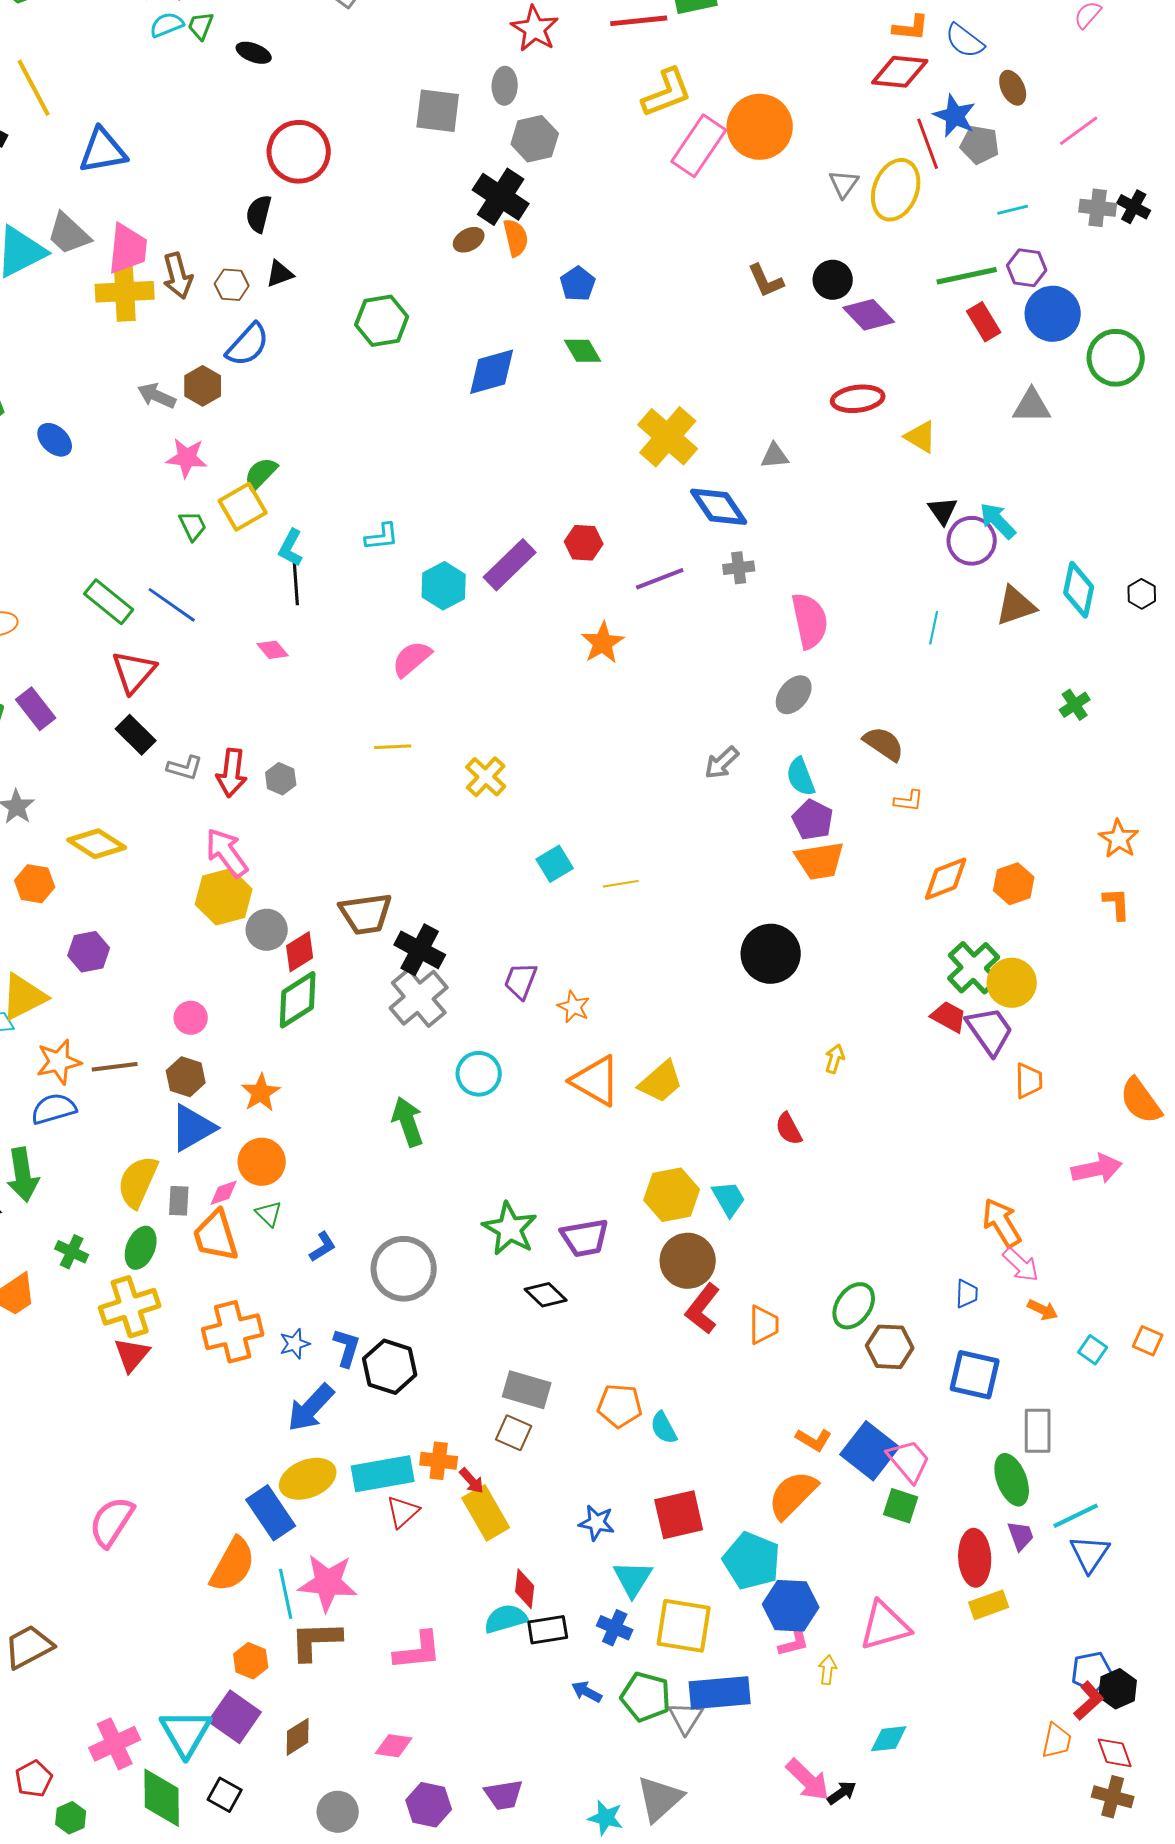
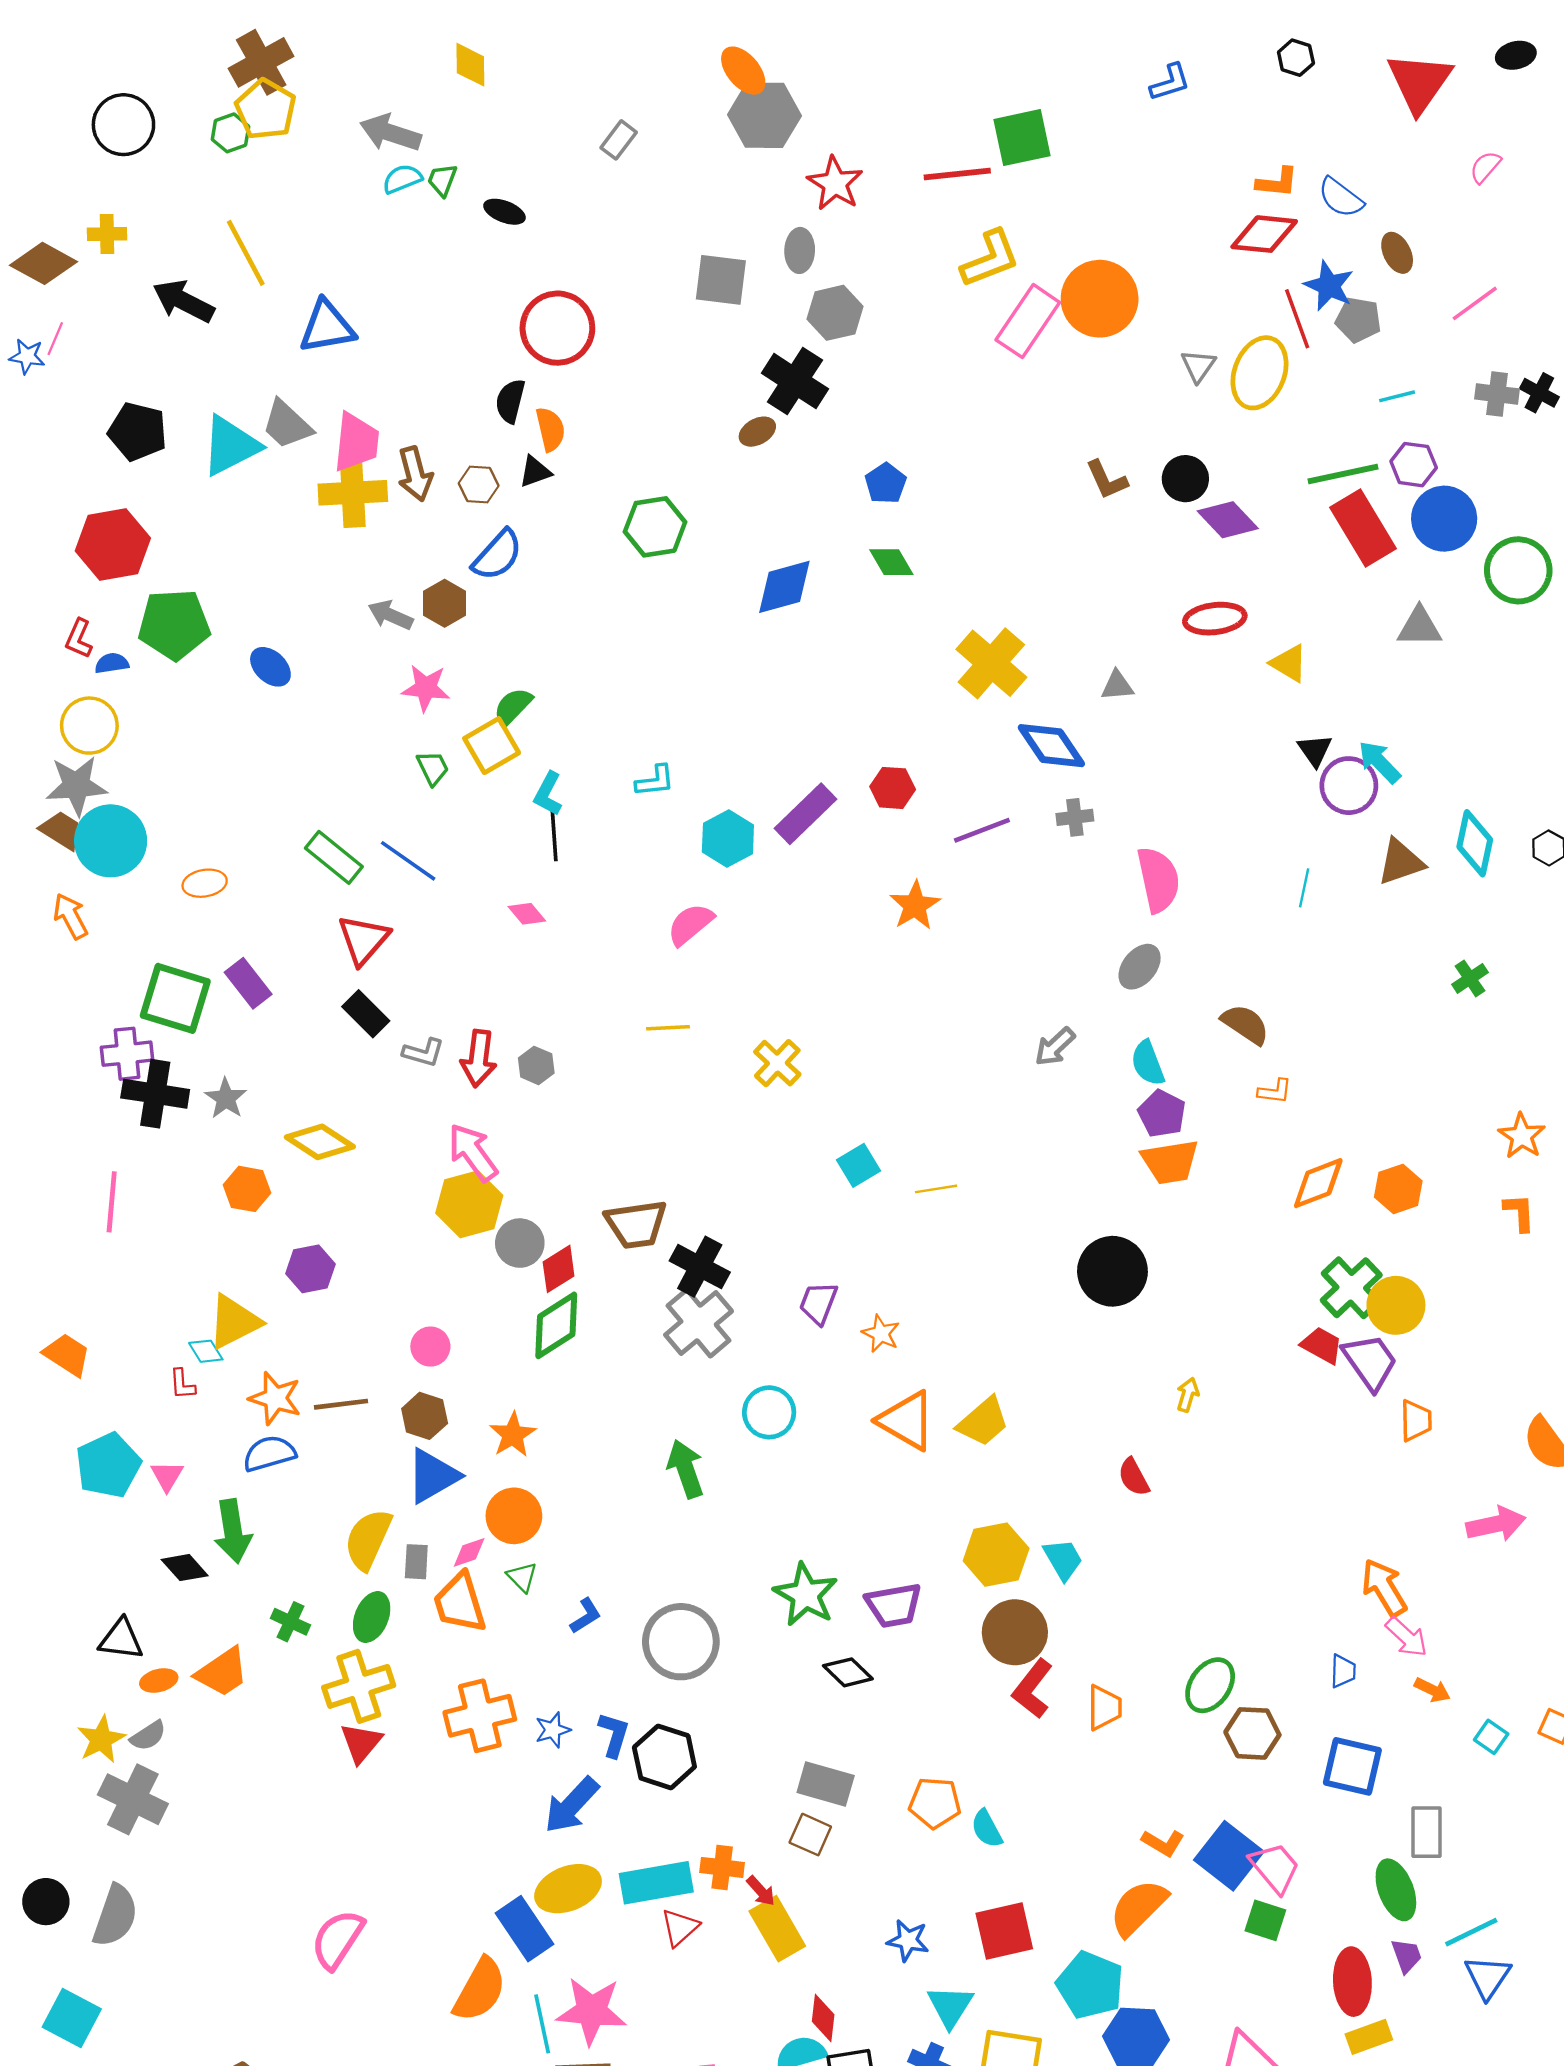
orange semicircle: (516, 238) -> (550, 429), moved
red rectangle: (984, 322) -> (1363, 528), size x1.6
orange star: (59, 1062) -> (275, 1398), turned 30

